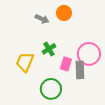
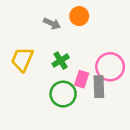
yellow trapezoid: (25, 62) -> (22, 59), moved
green circle: (51, 89) -> (63, 94), moved

